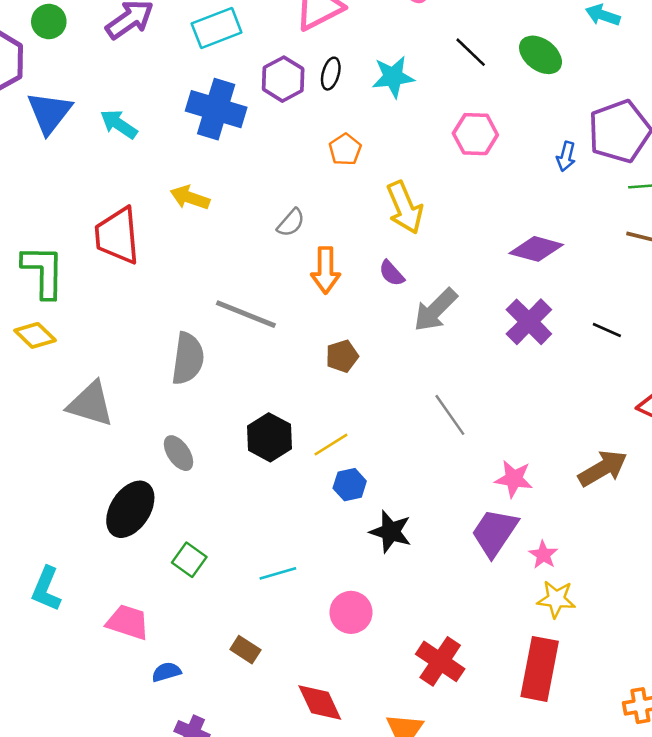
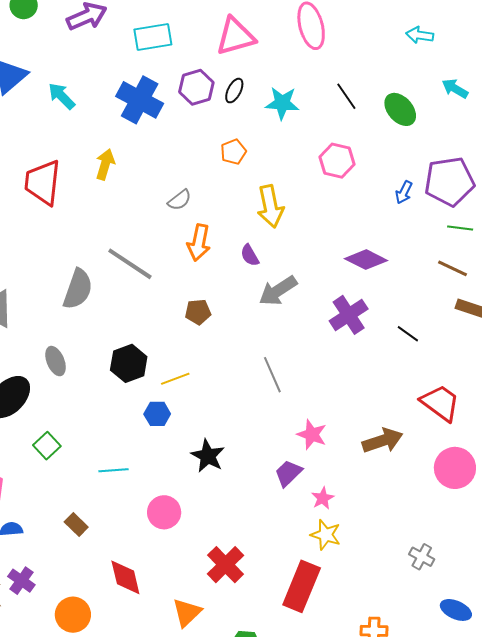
yellow arrow: (190, 198) -> (105, 164), turned 76
blue hexagon: (350, 485) -> (157, 414), moved
purple trapezoid: (495, 532) -> (288, 473), size x0.7

